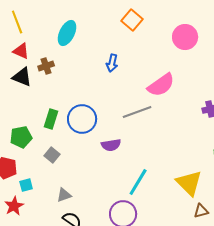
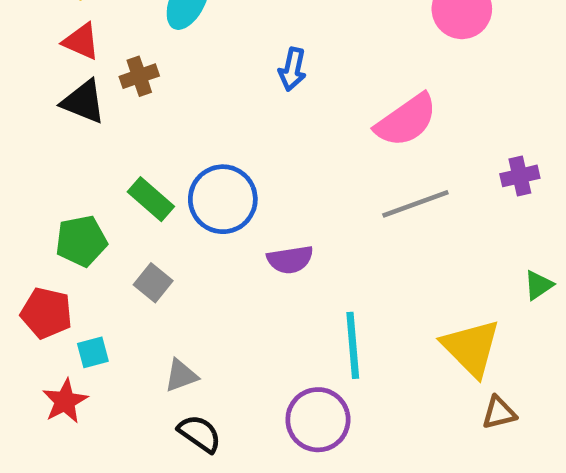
gray line: (137, 112) -> (415, 204), moved
green rectangle: (51, 119) -> (151, 199), turned -66
cyan line: (138, 182) -> (353, 345), turned -36

